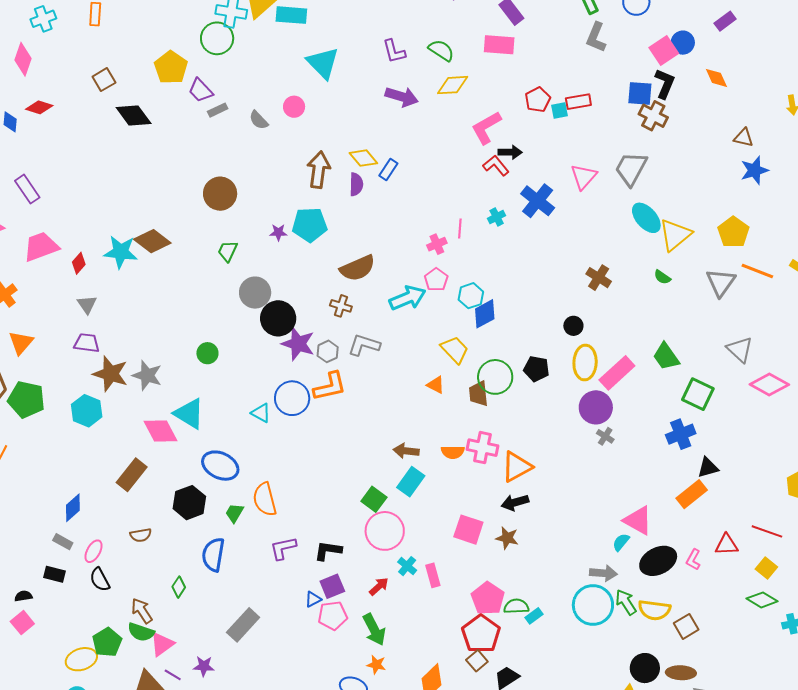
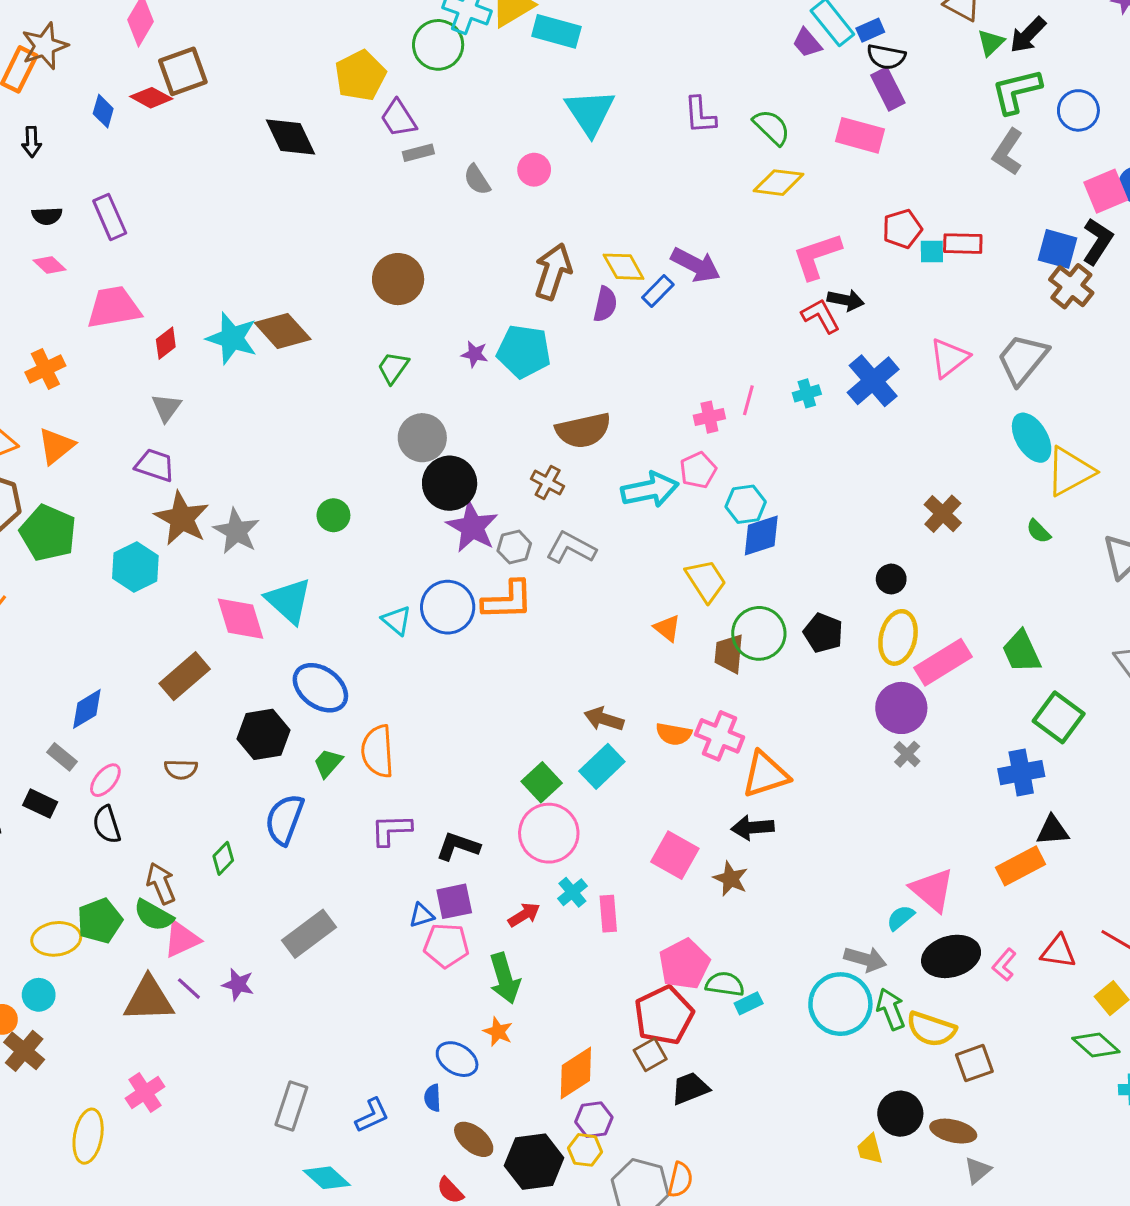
brown square: (104, 80) -> (183, 71), moved, size x1.4
purple arrow: (402, 97) -> (696, 265), moved

